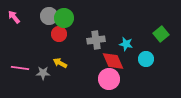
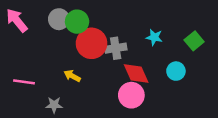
pink arrow: (14, 17) -> (17, 20), size x1.5
red circle: (59, 34) -> (92, 43), moved, size x1.6
cyan star: (126, 44) -> (154, 37), moved
gray star: (43, 73) -> (54, 105), moved

